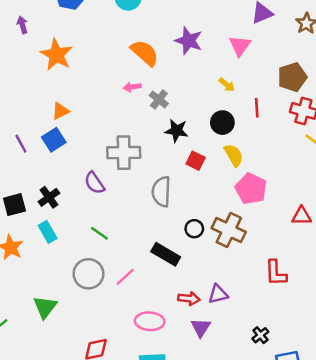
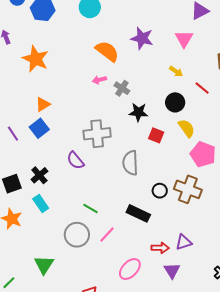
red line: (257, 108) -> (202, 88), turned -42
green line: (99, 233) -> (91, 208), moved
pink ellipse: (150, 321) -> (130, 269), turned -45

